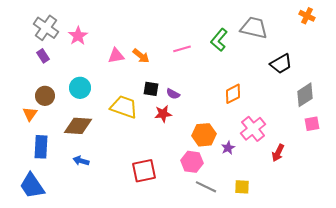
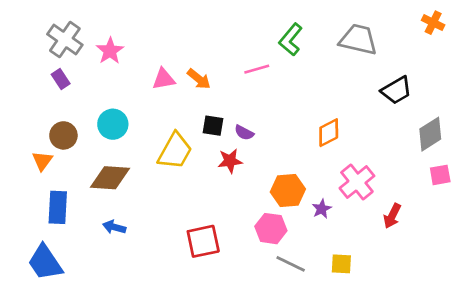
green L-shape: (219, 40) -> (291, 40), moved
yellow trapezoid: (124, 107) -> (175, 151), turned 100

